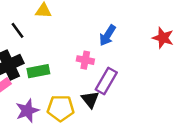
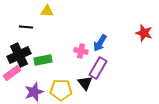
black line: (17, 30) -> (26, 27), turned -48
blue arrow: (107, 35) -> (100, 43), moved

